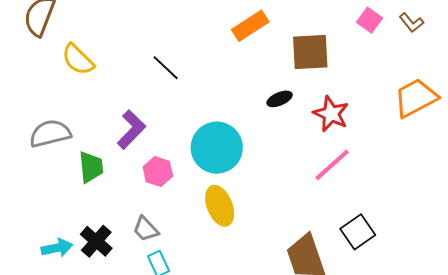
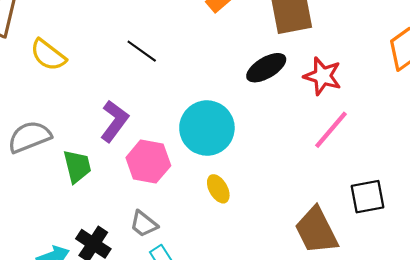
black ellipse: (280, 99) -> (266, 68), size x1.5
pink hexagon: (158, 171) -> (148, 162), size x1.4
yellow ellipse: (220, 206) -> (218, 189), size x0.7
black square: (358, 232) -> (368, 197), turned 32

